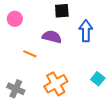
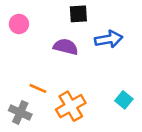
blue arrow: (86, 31) -> (109, 39), turned 80
orange line: (30, 54) -> (38, 88), moved

